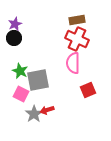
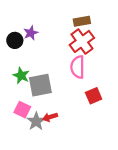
purple star: (15, 24) -> (31, 33), moved
red cross: (77, 39) -> (82, 41), turned 30
pink square: (21, 94) -> (22, 110), moved

